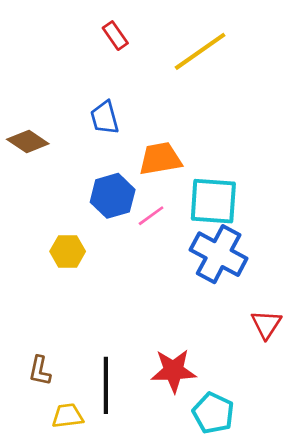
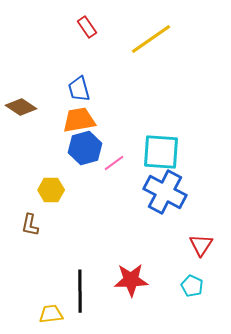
orange trapezoid: (160, 159) -> (79, 120), moved
brown L-shape: (40, 371) -> (30, 225), moved
cyan pentagon: (213, 413) -> (192, 286), moved, size x0.7

